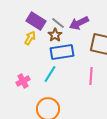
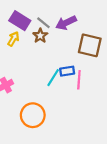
blue rectangle: (62, 52) -> (67, 71), moved, size x0.6
cyan line: (50, 74) -> (53, 78), moved

